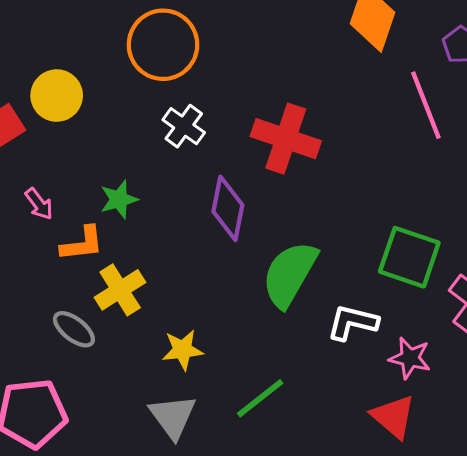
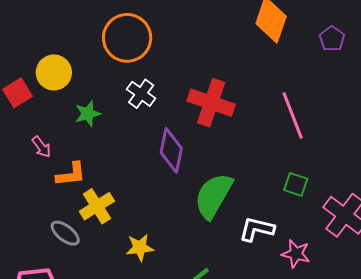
pink line: (426, 105) -> (293, 115), moved
green star: (119, 199) -> (88, 114), moved
green square: (409, 257) -> (296, 184), size x0.6

